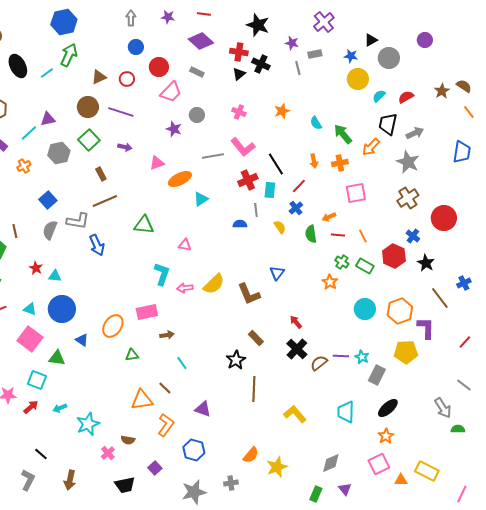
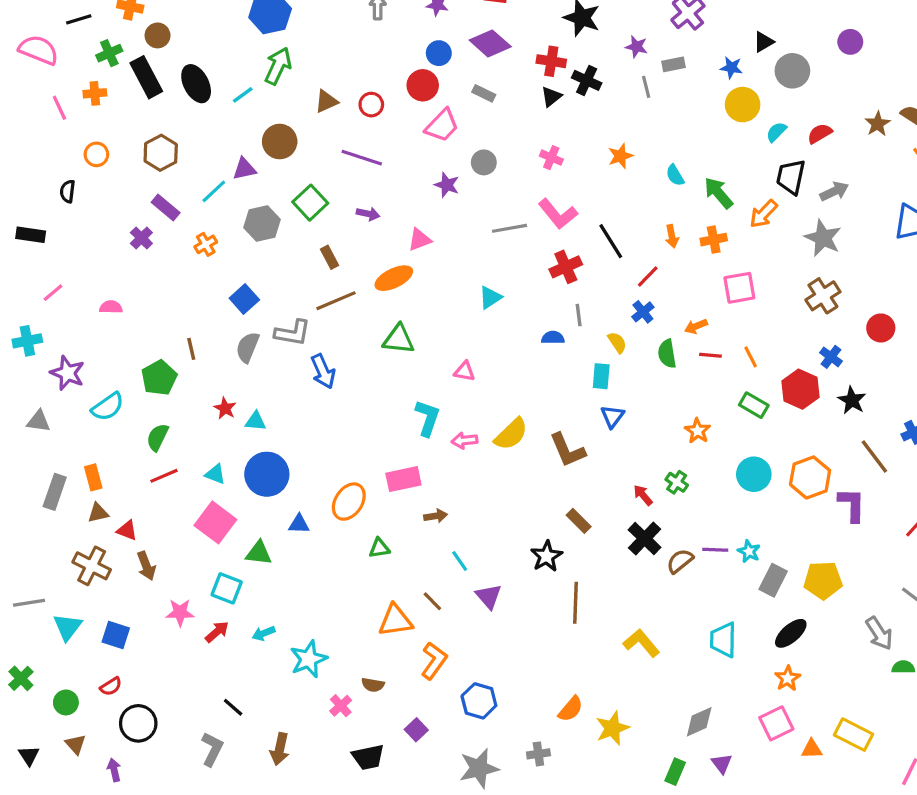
blue circle: (136, 47) -> (439, 53), moved
brown circle: (88, 107) -> (280, 142), moved
orange ellipse: (180, 179) -> (394, 278), moved
cyan rectangle: (270, 190) -> (601, 376), moved
red circle: (444, 218) -> (881, 328), size x0.7
green cross: (342, 262) -> (677, 482), moved
blue triangle: (82, 340) -> (299, 524), turned -32
yellow pentagon: (406, 352) -> (823, 580), moved
purple triangle: (203, 409) -> (489, 596), moved, turned 30

